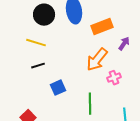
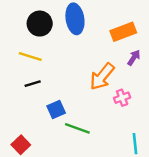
orange rectangle: (102, 27) -> (123, 32), moved
green line: (90, 104) -> (77, 128), moved, turned -70

